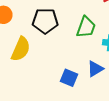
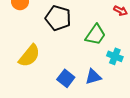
yellow semicircle: (21, 49) -> (29, 56), moved

